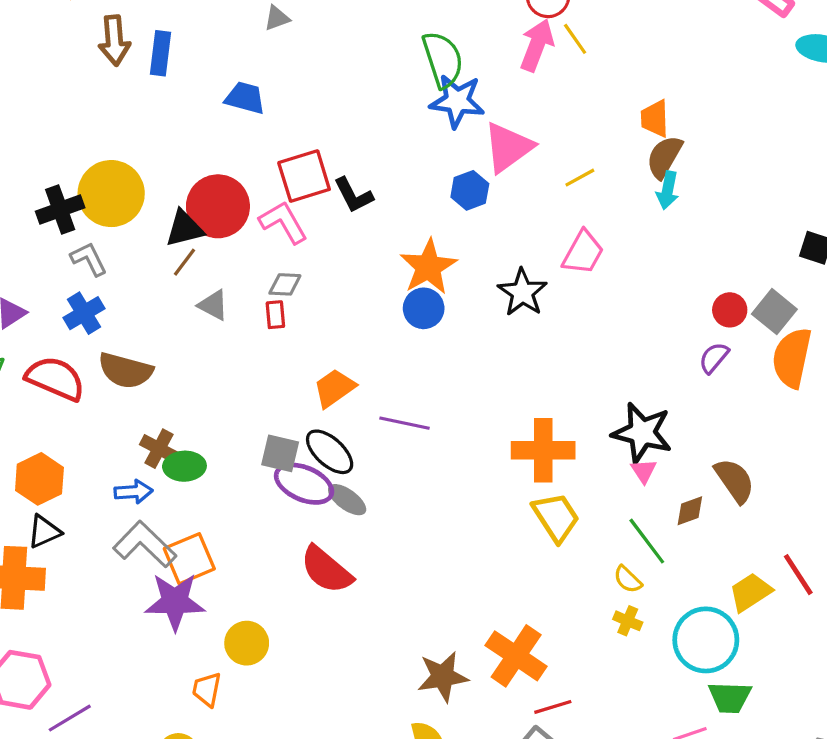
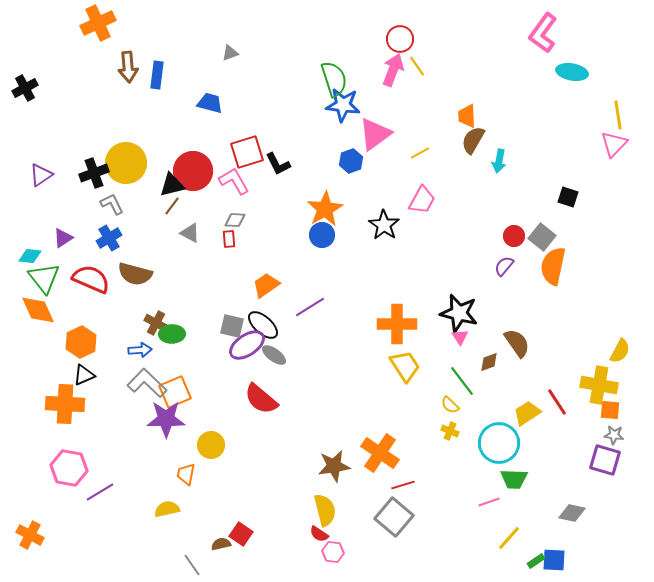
cyan arrow: (668, 190) -> (499, 161), moved
purple line: (404, 423) -> (310, 307), turned -44
purple ellipse: (304, 484) -> (247, 345), turned -57

